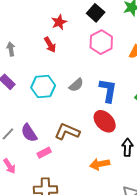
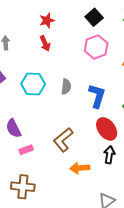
red star: (59, 22) -> (47, 20), moved
gray semicircle: (76, 85) -> (66, 87), turned -49
red ellipse: (105, 121) -> (107, 129), moved
brown L-shape: (67, 132) -> (63, 140), moved, turned -70

